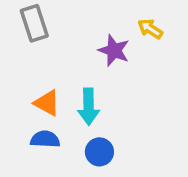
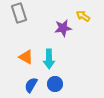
purple star: (114, 50) -> (63, 28), turned -30
blue semicircle: (45, 139) -> (31, 85), moved, turned -63

